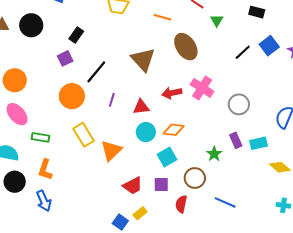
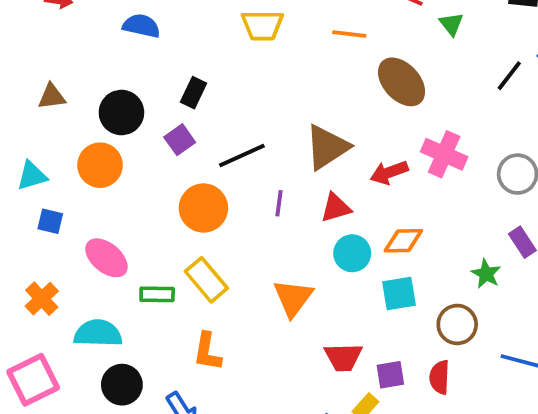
black circle: (31, 25) -> (121, 113), moved
brown triangle: (143, 60) -> (327, 147), moved, turned 48
black line: (96, 72) -> (242, 156), turned 35
orange circle: (15, 80) -> (100, 165), moved
yellow rectangle: (84, 135) -> (206, 280), moved
cyan square: (167, 157) -> (399, 294), turned 30
orange L-shape: (45, 170) -> (207, 352), moved
purple square: (161, 184) -> (390, 375), moved
red trapezoid: (133, 186) -> (343, 357), turned 35

